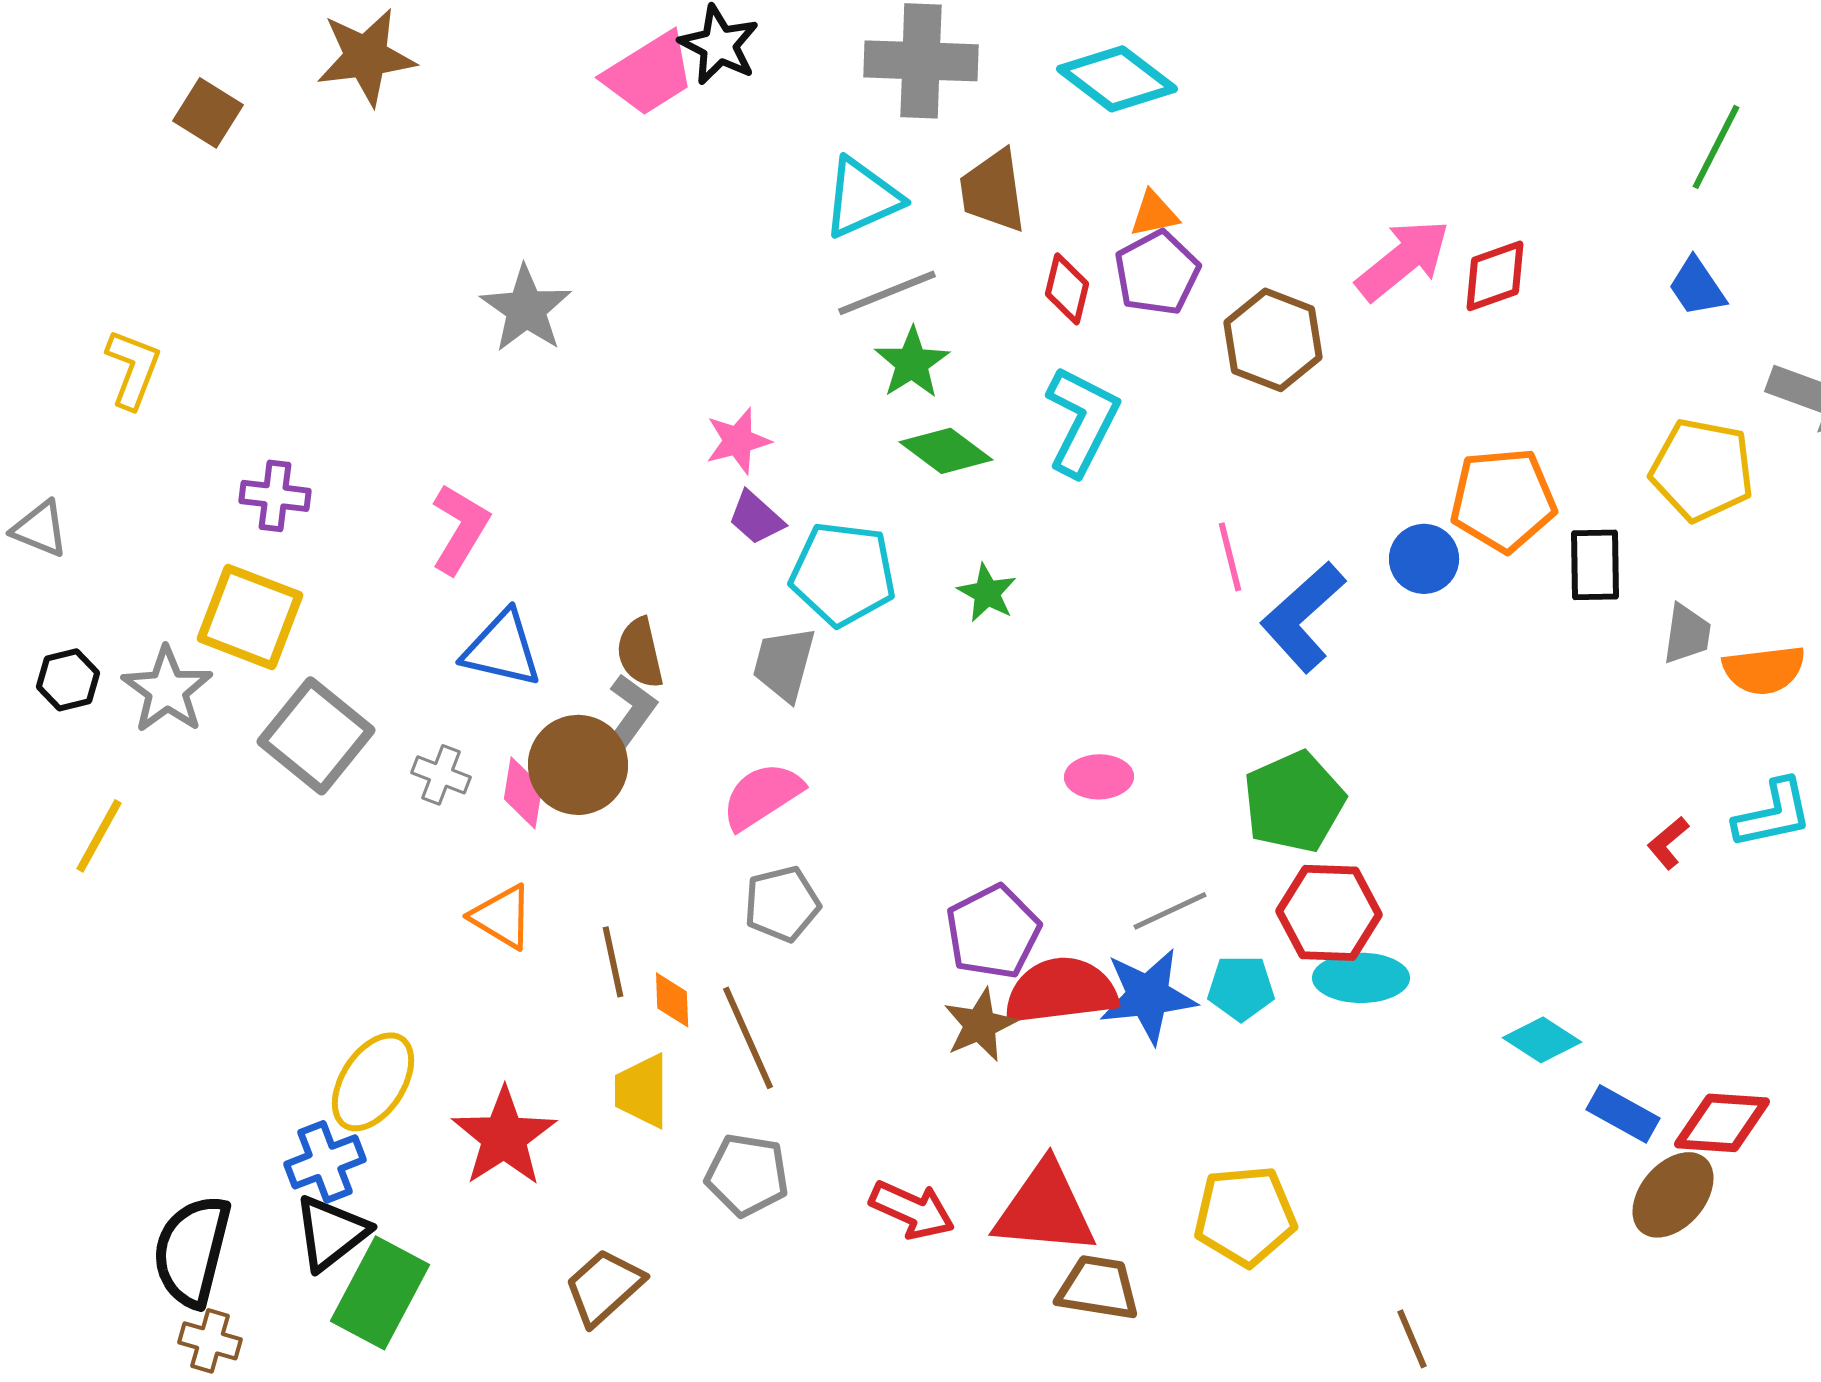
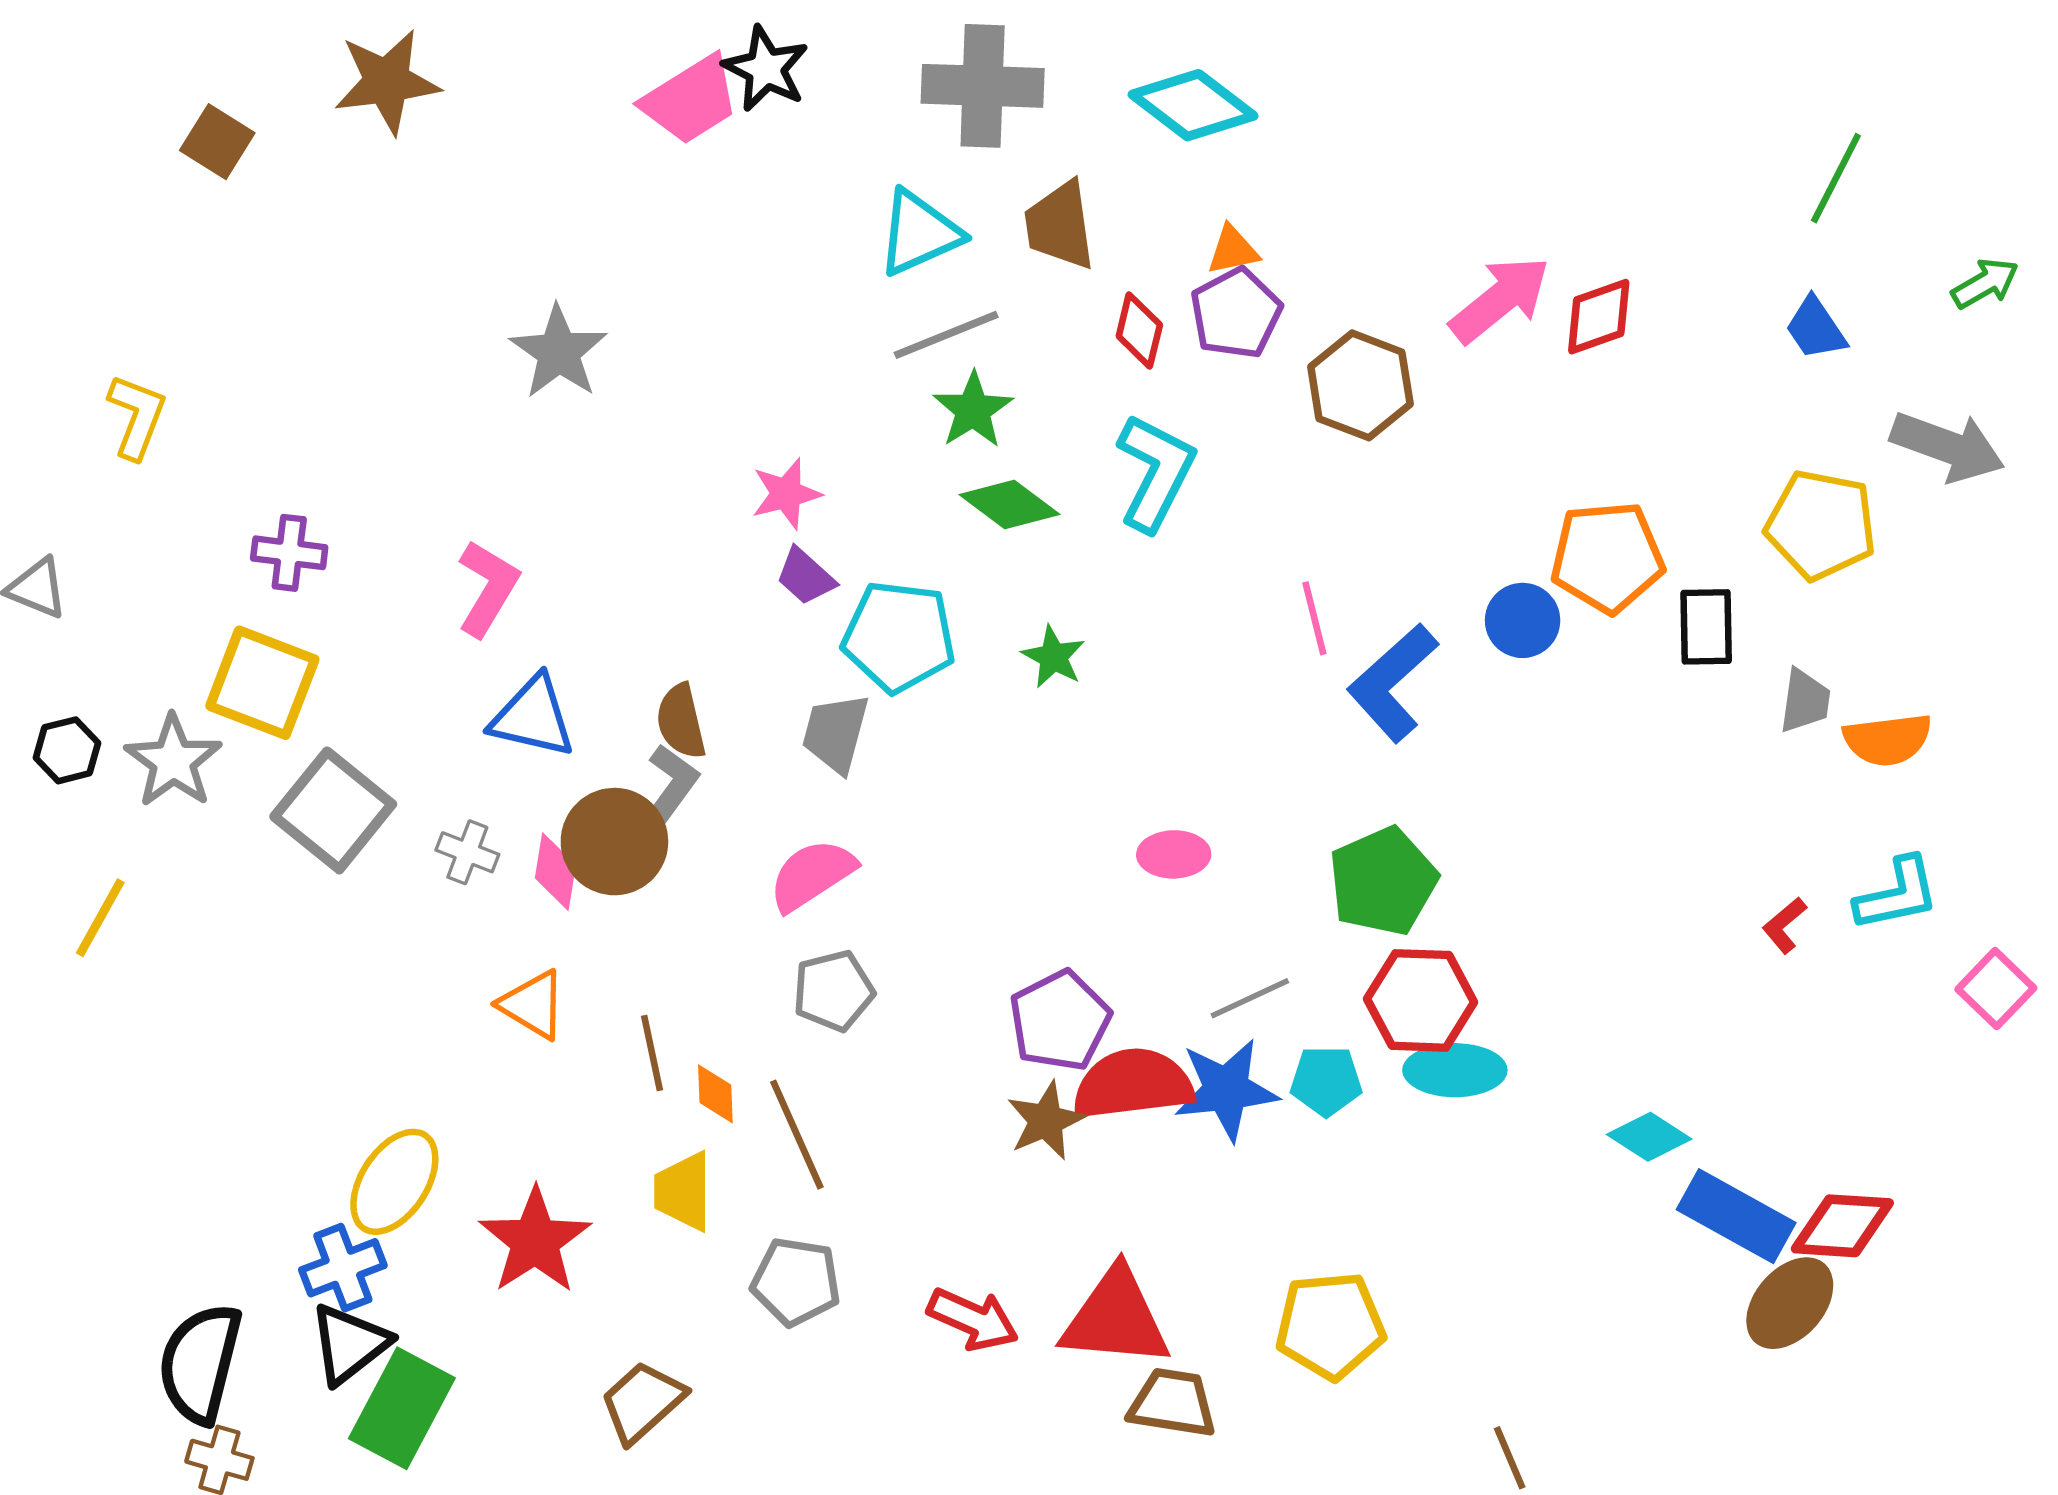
blue rectangle: (1623, 1114) -> (1736, 1216), size x1.5

